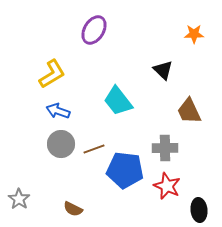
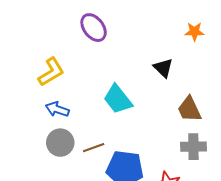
purple ellipse: (94, 30) -> (94, 28), turned -68
gray cross: (165, 148) -> (193, 147), moved

